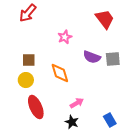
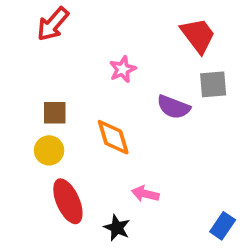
gray square: (113, 59) -> (213, 84), moved
pink arrow: (77, 103) -> (145, 194), turned -136
blue rectangle: (110, 120) -> (223, 226), moved, turned 64
black star: (72, 122) -> (117, 228), moved

